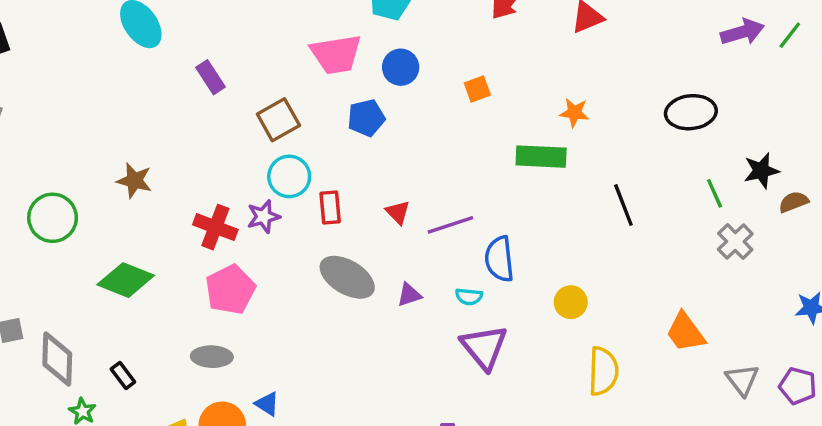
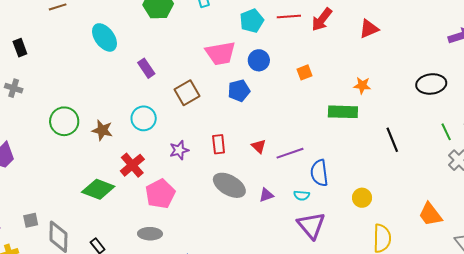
cyan circle: (289, 176) -> (144, 118), moved
green circle: (53, 218) -> (64, 121), moved
red cross: (215, 227) -> (132, 165), moved, turned 30

